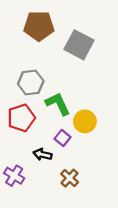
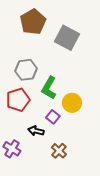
brown pentagon: (39, 26) -> (33, 22), turned -30
green L-shape: (58, 104) -> (49, 88), turned -125

